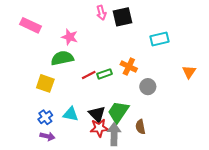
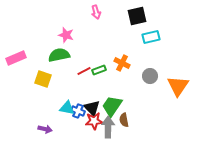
black square: (122, 17) -> (137, 16), moved
pink rectangle: (31, 25) -> (16, 58), moved, turned -48
orange triangle: (189, 72) -> (178, 86), moved, size x1.6
gray circle: (148, 87) -> (150, 76), moved
blue cross: (45, 117) -> (78, 111), moved, turned -32
brown semicircle: (140, 127) -> (124, 120), moved

